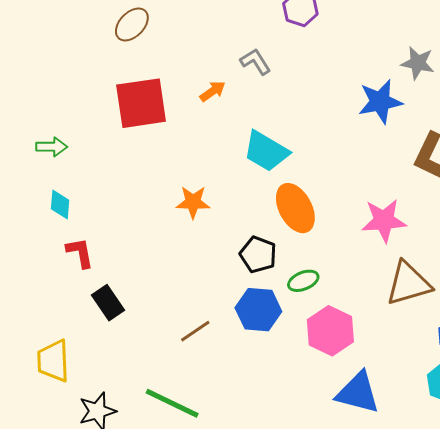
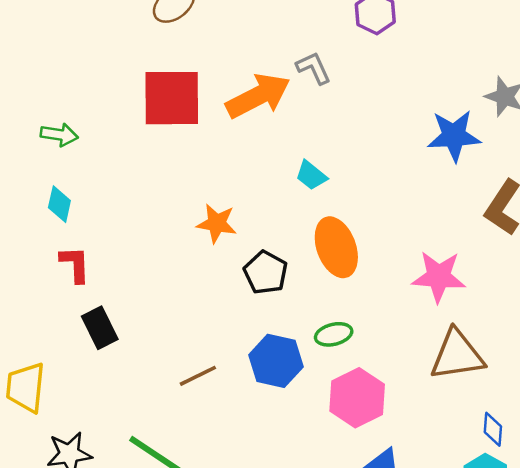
orange arrow: (213, 91) -> (258, 96), size x2.0
cyan trapezoid: (266, 151) -> (311, 175), size x0.6
black pentagon: (258, 255) -> (266, 273), moved

